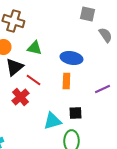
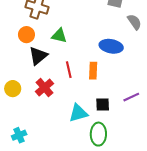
blue ellipse: (71, 58) -> (111, 46), moved
red line: (33, 80) -> (69, 70), moved, turned 42
purple line: (102, 89) -> (131, 97), moved

